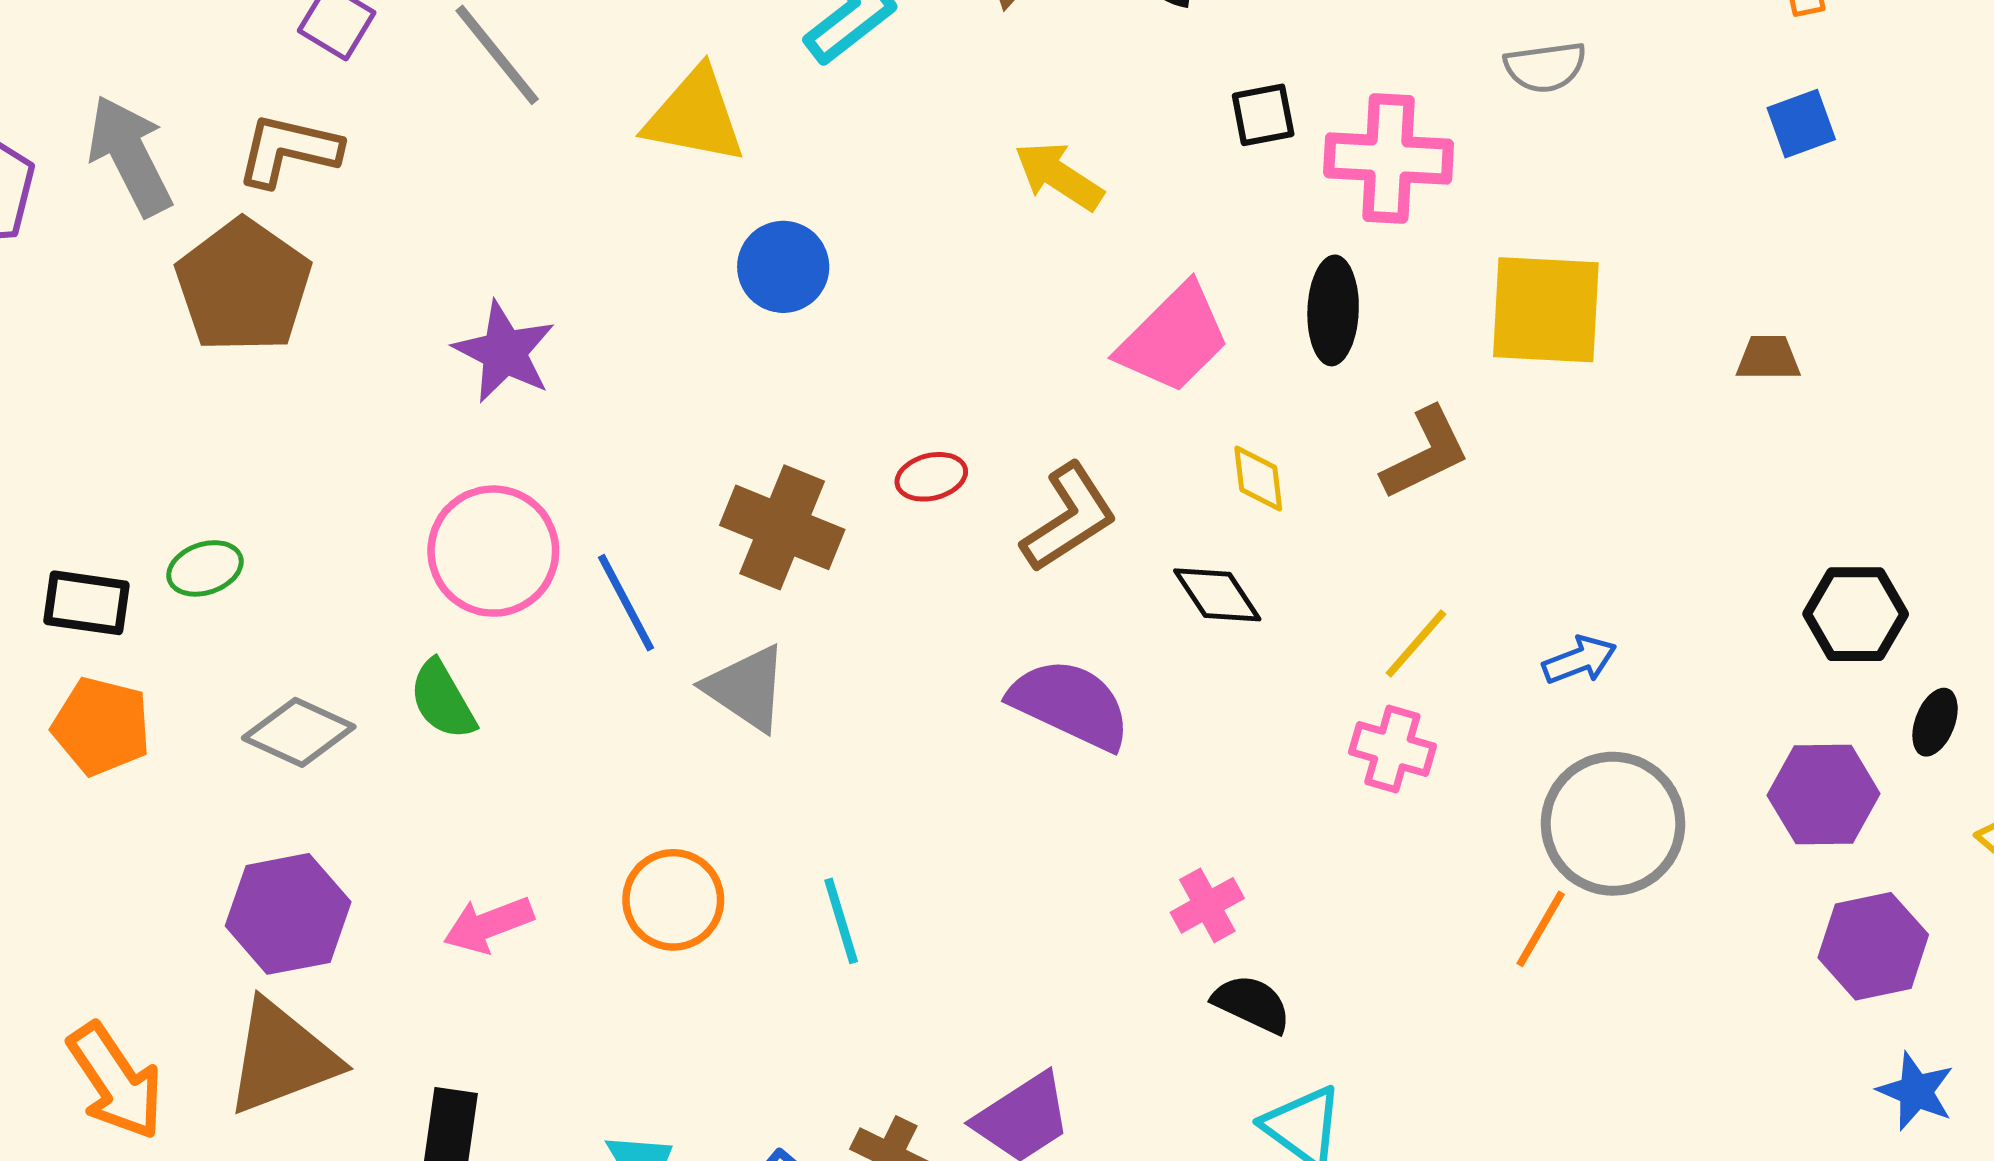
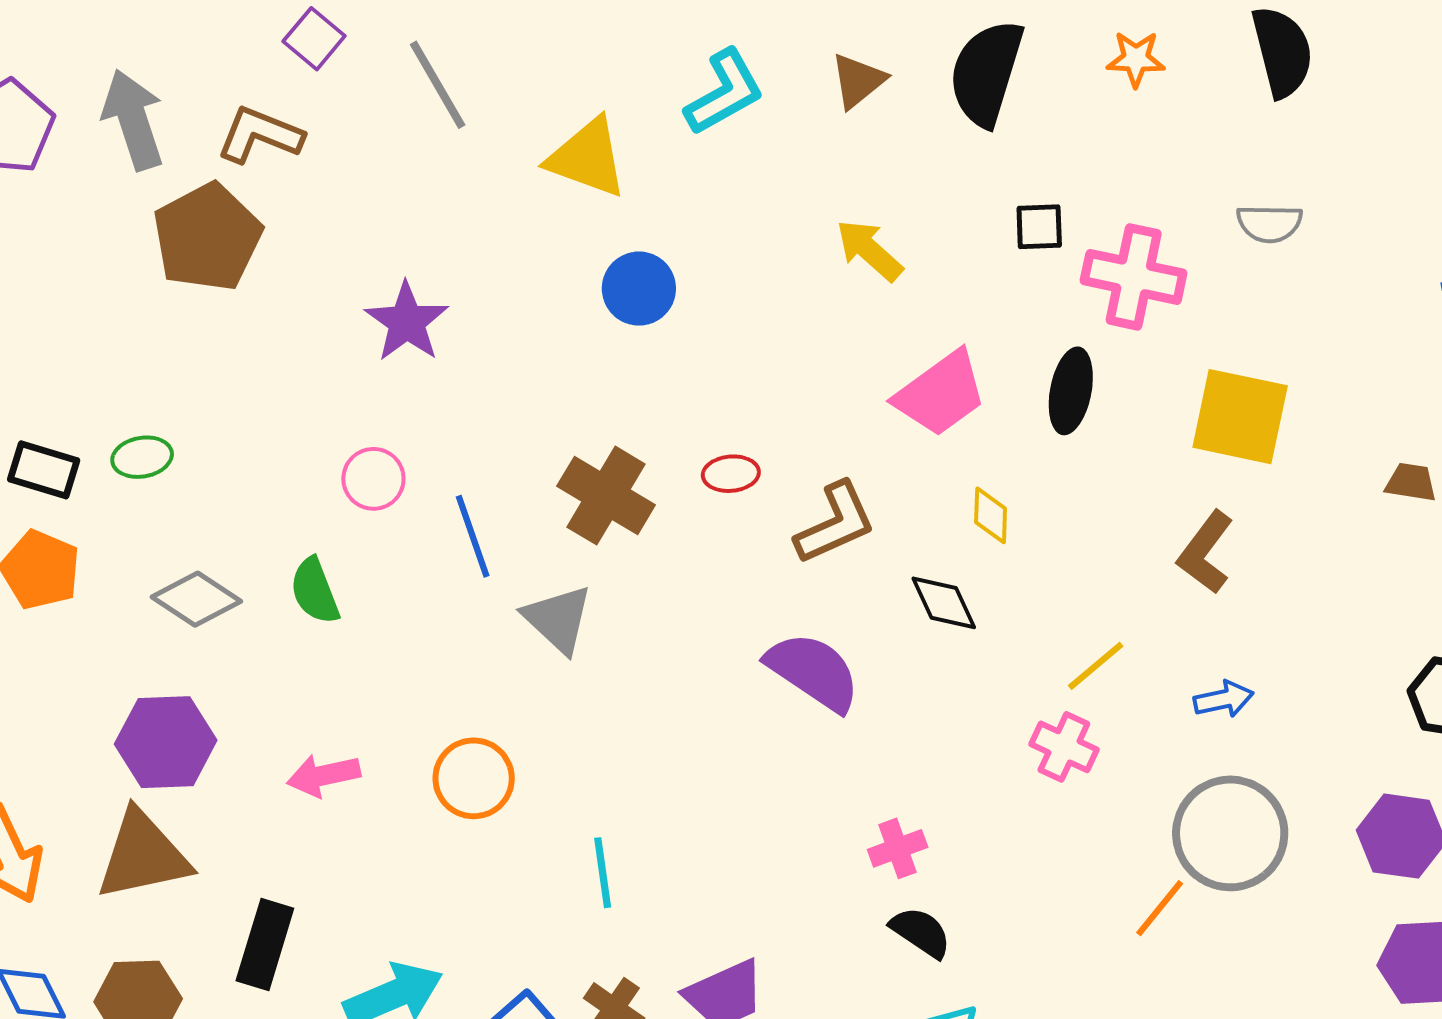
brown L-shape: (1425, 453) -> (1205, 552), moved, turned 144
pink circle: (493, 551) -> (373, 479), size x0.6
cyan line: (841, 921) -> (603, 873), moved

